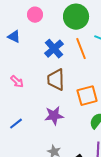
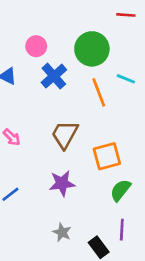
blue cross: (54, 49) -> (54, 76), moved
brown trapezoid: (56, 80) -> (65, 135), turned 30

